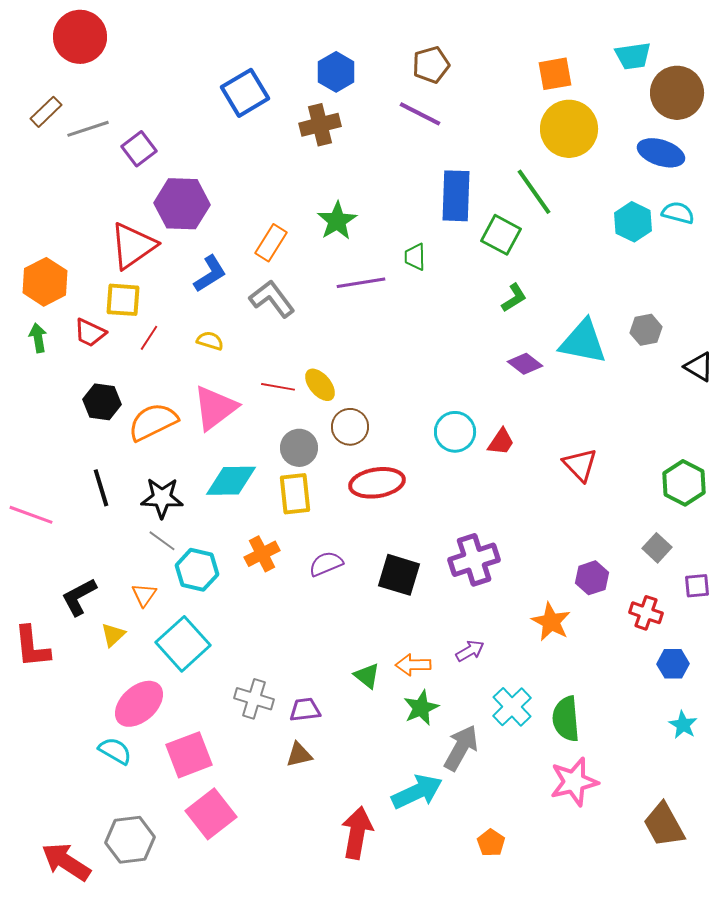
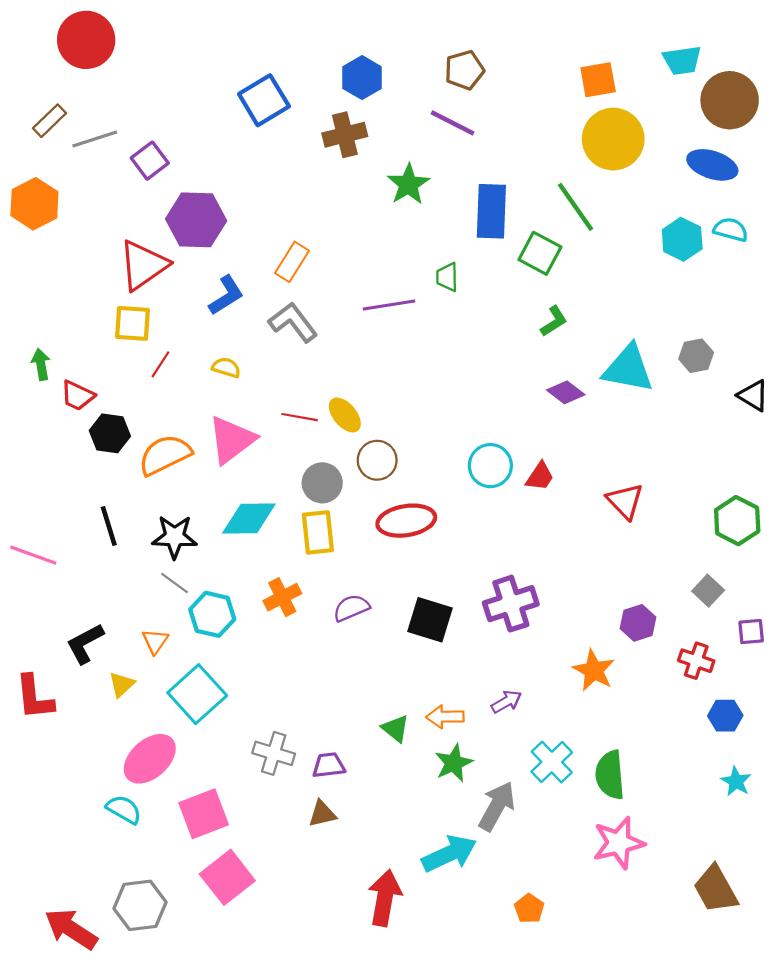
green star: (337, 221) -> (408, 184), moved
orange hexagon: (45, 282) -> (34, 204), moved
red trapezoid: (90, 333) -> (78, 396), moved

